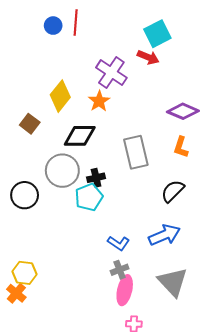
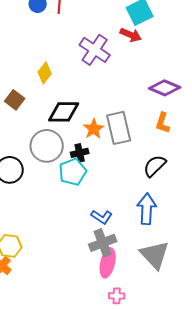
yellow diamond: (60, 96) -> (45, 73), size x0.7
orange star: (99, 101) -> (94, 129), moved
blue arrow: (164, 235) -> (147, 209), turned -64
gray cross: (120, 270) -> (103, 243), size x1.5

